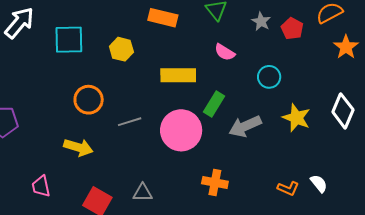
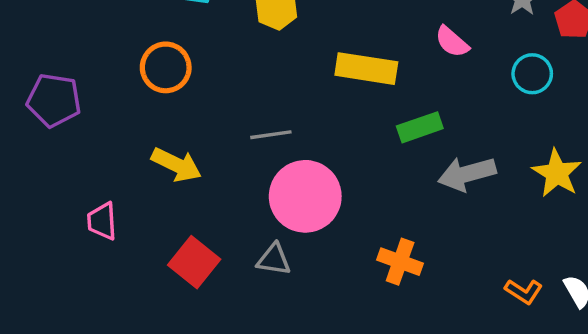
cyan circle: (269, 77) -> (532, 74), moved
orange circle: (89, 100) -> (166, 67), moved
green rectangle: (214, 104) -> (420, 127), turned 30
pink circle: (181, 130) -> (305, 196), moved

